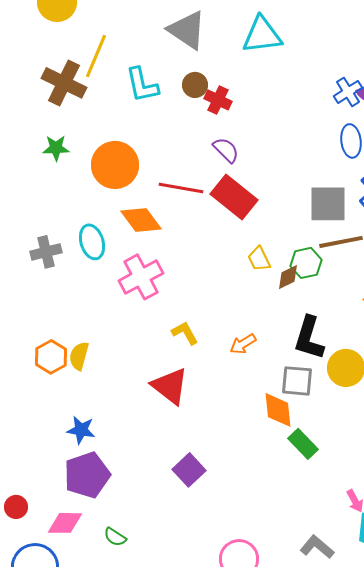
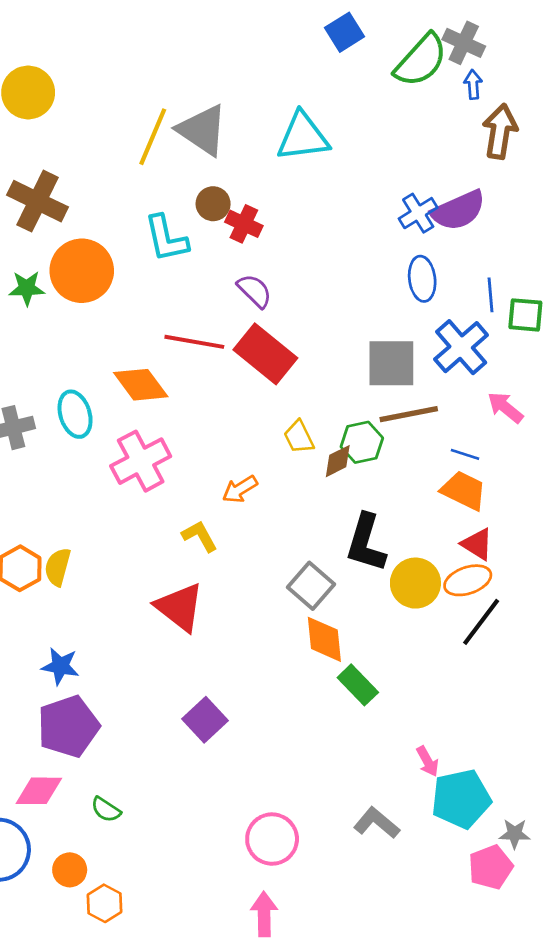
yellow line: (96, 56) -> (153, 137), moved
cyan L-shape: (142, 85) -> (166, 239), moved
orange circle: (115, 165) -> (82, 271), moved
orange arrow: (243, 344) -> (240, 489), moved
gray square: (297, 381) -> (311, 586), moved, turned 36

